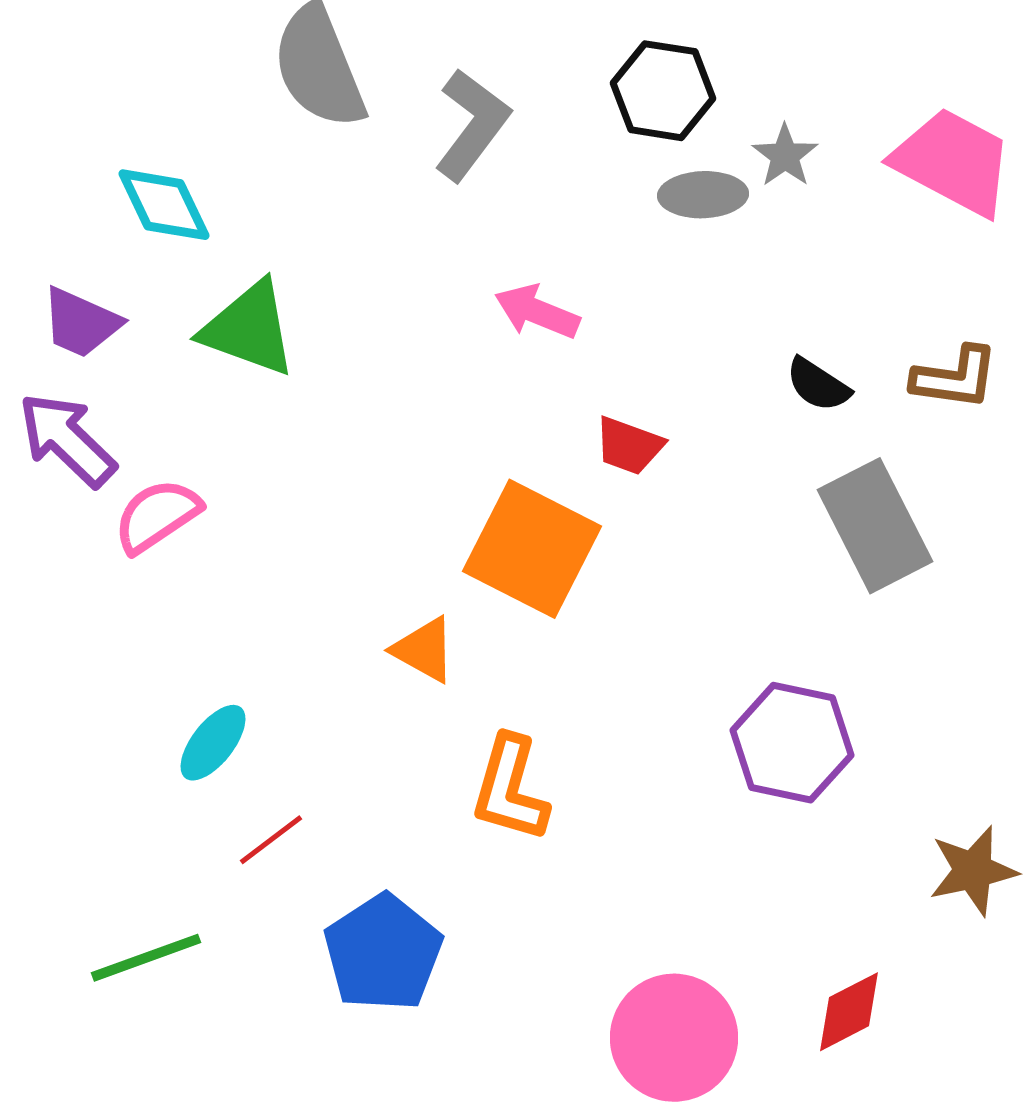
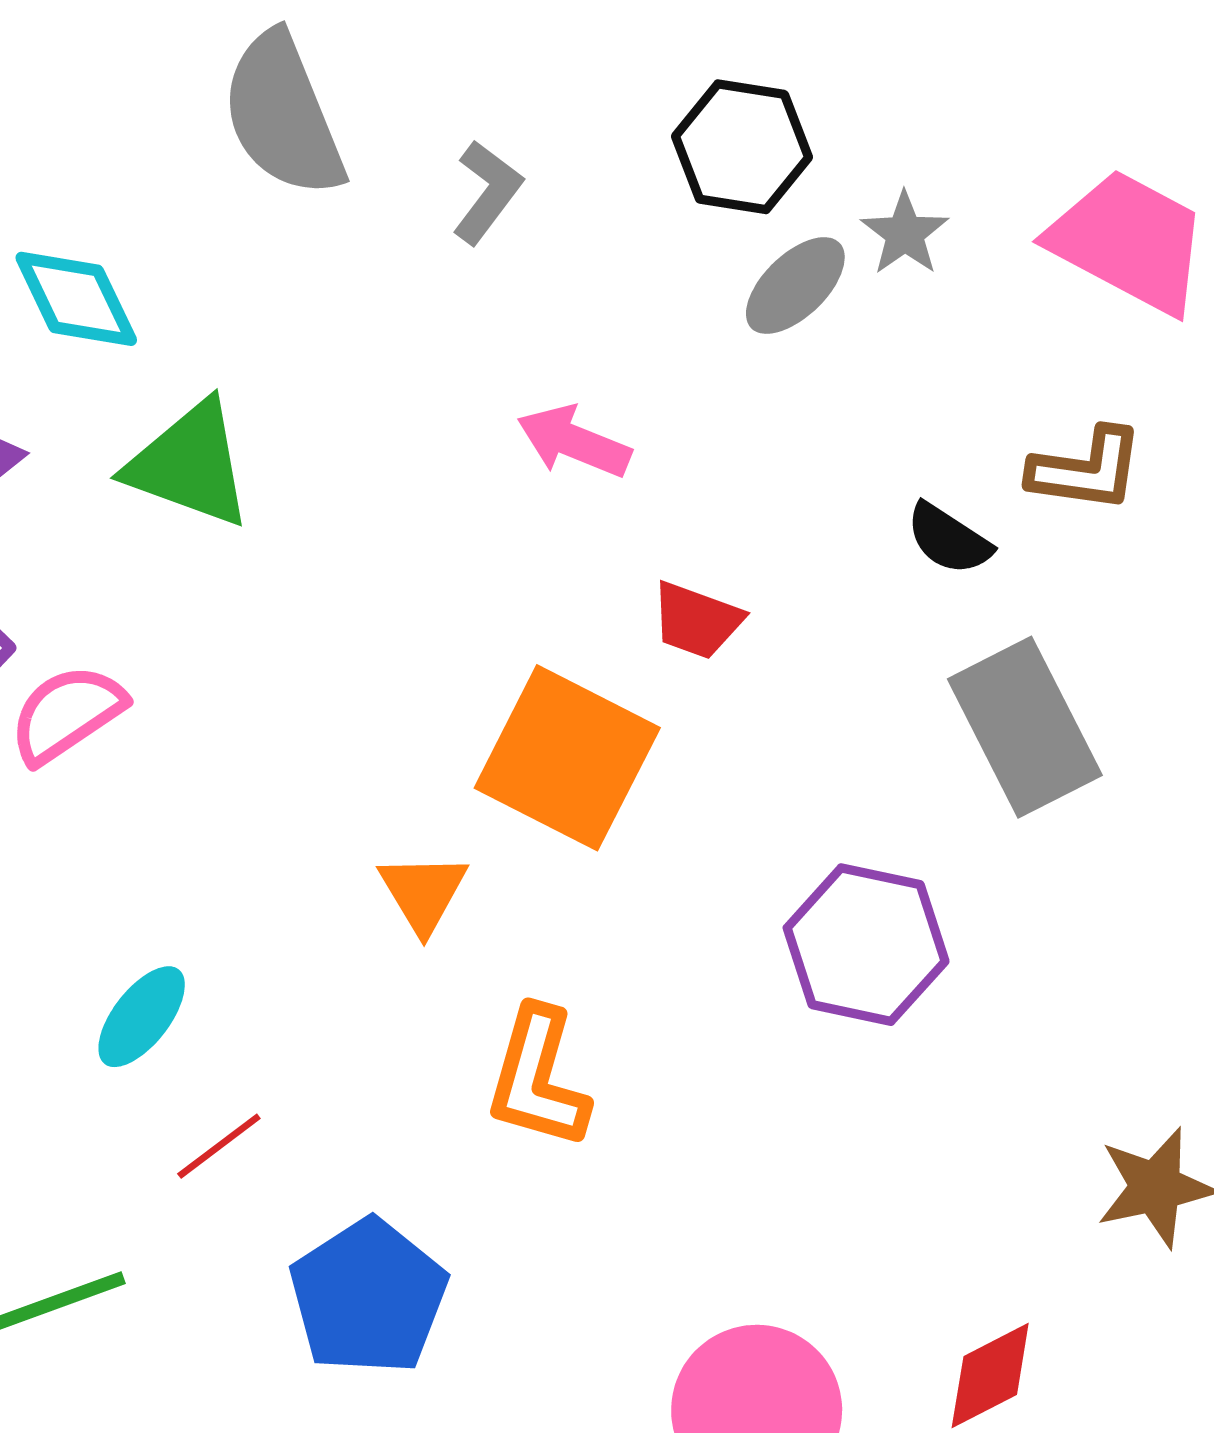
gray L-shape: (472, 125) -> (487, 192), size x0.7
gray ellipse: (703, 195) -> (795, 286), turned -42
brown L-shape: (955, 378) -> (1086, 470), moved
orange triangle: (424, 650) -> (423, 893), turned 30
purple hexagon: (792, 743) -> (866, 945), moved

